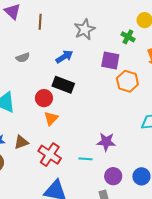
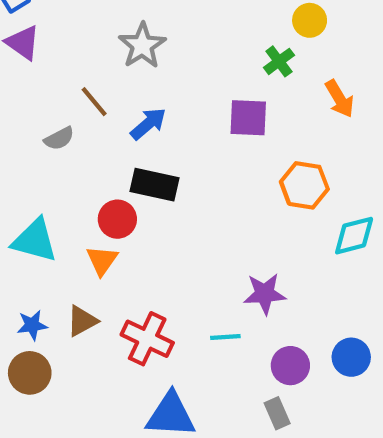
brown line: (40, 22) -> (94, 102), moved, turned -35
gray star: (85, 29) -> (142, 46), moved
green cross: (128, 37) -> (279, 61), turned 32
orange hexagon: (127, 81) -> (304, 185), moved
orange triangle: (51, 118) -> (102, 260), moved

